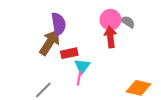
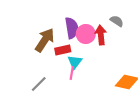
pink circle: (110, 20) -> (86, 34), moved
purple semicircle: (58, 24) -> (72, 28), moved

